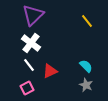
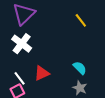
white line: (29, 65) -> (20, 78), moved

